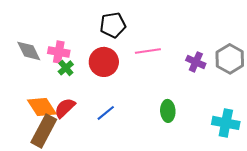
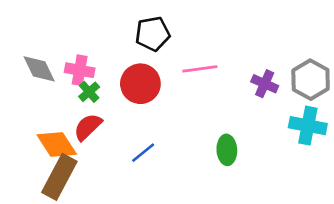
red semicircle: (65, 108) -> (88, 127), moved
cyan cross: (226, 123) -> (308, 126), moved

